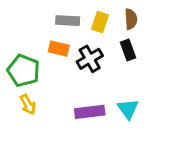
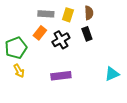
orange rectangle: (59, 49) -> (40, 33), turned -64
green pentagon: (24, 71) -> (16, 48), turned 30
cyan triangle: (128, 109) -> (112, 74), moved, turned 42

